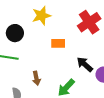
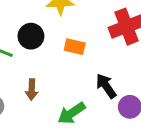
black circle: (15, 33) -> (31, 36), moved

